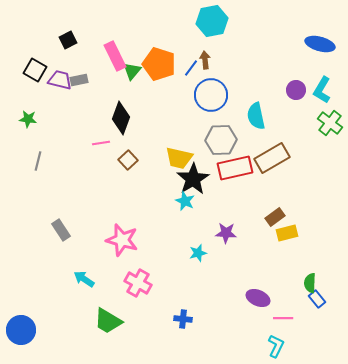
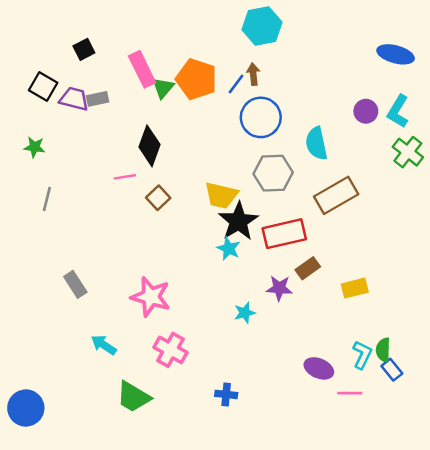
red rectangle: (235, 168) -> (284, 234), moved
brown rectangle: (275, 217) -> (308, 268), moved
cyan L-shape: (276, 346) -> (362, 355), moved

